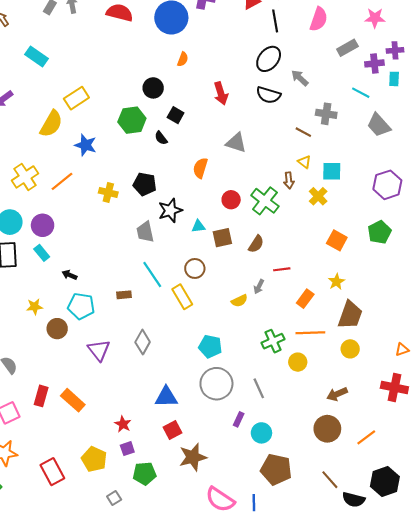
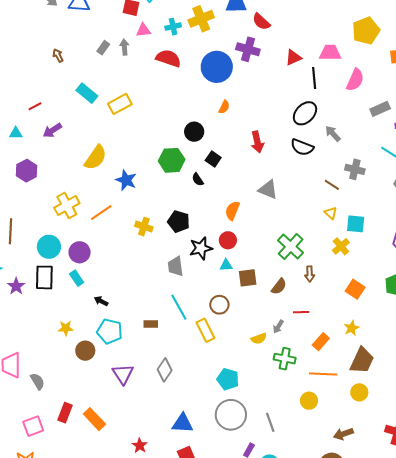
yellow rectangle: (76, 98) -> (120, 104), moved
brown arrow: (289, 180) -> (310, 274), moved
red circle: (231, 200) -> (228, 240), moved
green cross: (273, 341) -> (285, 359), moved, turned 30

